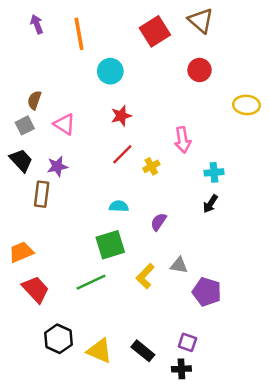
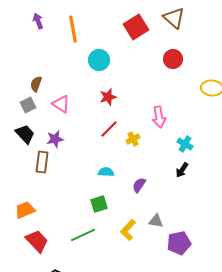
cyan cross: (214, 172) -> (185, 144), turned 35
green square: (110, 245) -> (99, 204), size x0.7
purple pentagon: (207, 292) -> (179, 243), turned -30

